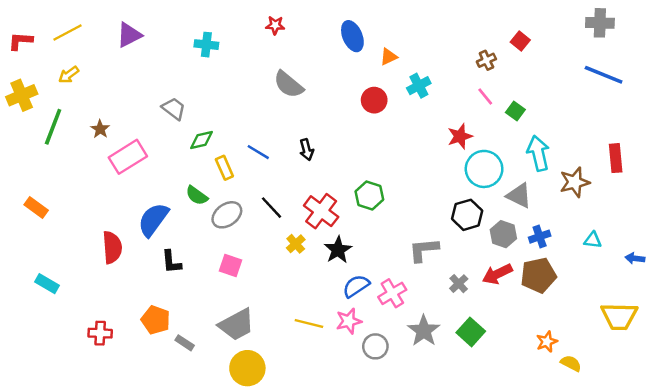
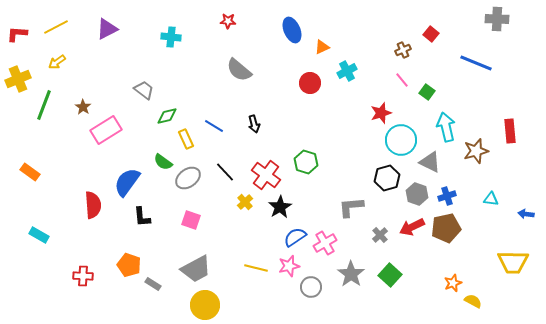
blue line: (604, 75) -> (476, 63), moved

